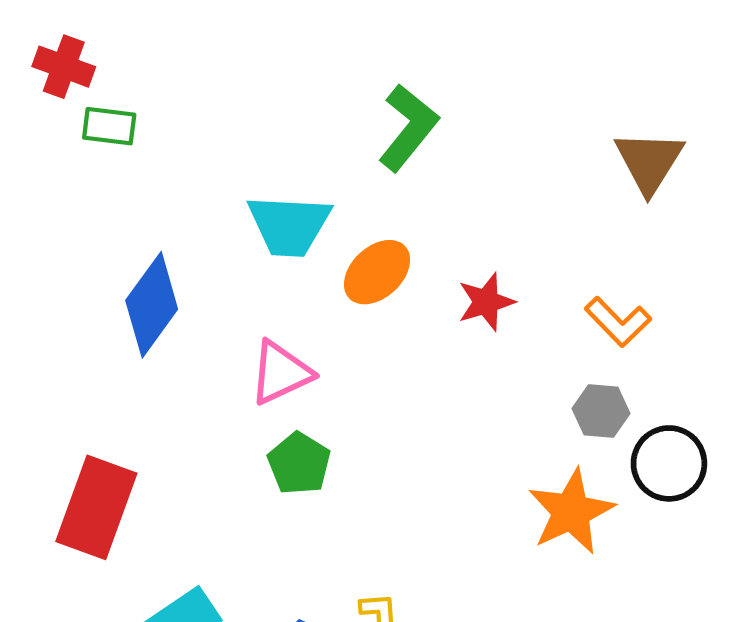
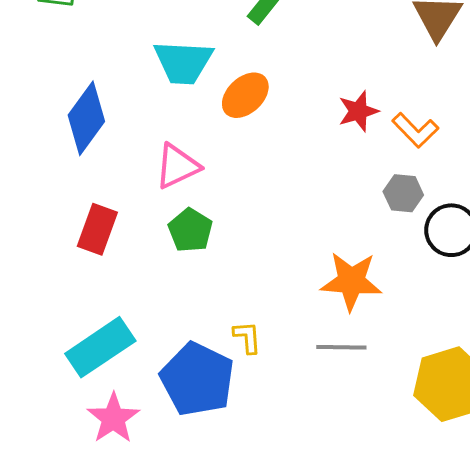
red star: (486, 302) -> (358, 111), moved
red rectangle: (96, 507) -> (97, 229), moved, size x0.7
orange star: (571, 512) -> (351, 281), moved, turned 30

